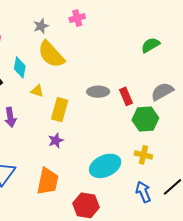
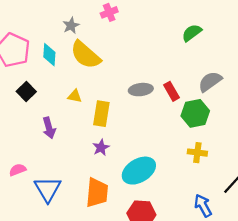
cyan diamond: (20, 67) -> (49, 55), moved
cyan ellipse: (105, 166) -> (139, 171), moved
blue arrow: (143, 192) -> (203, 206), moved

